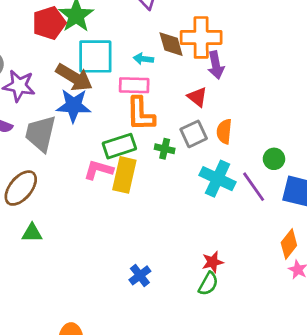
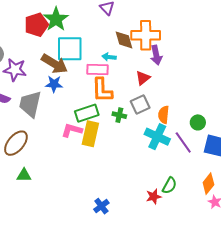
cyan arrow: (143, 59) -> (109, 57), moved
red triangle: (197, 97) -> (143, 78), turned 42
blue star: (74, 106) -> (54, 84), size x0.7
orange semicircle: (224, 131) -> (164, 115), moved
green semicircle: (208, 284) -> (169, 185), moved

